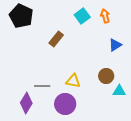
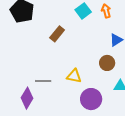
brown circle: (106, 76) -> (107, 63), moved
purple circle: (65, 104) -> (91, 99), moved

